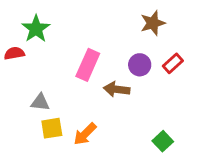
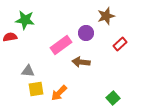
green star: (36, 29) -> (25, 20), turned -30
pink rectangle: (88, 65) -> (61, 45), turned 30
purple circle: (140, 65) -> (86, 33), moved

